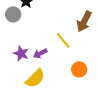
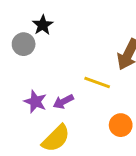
yellow line: (63, 40) -> (97, 82), turned -30

